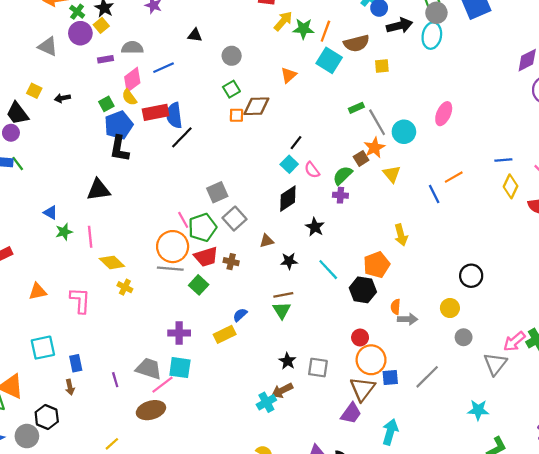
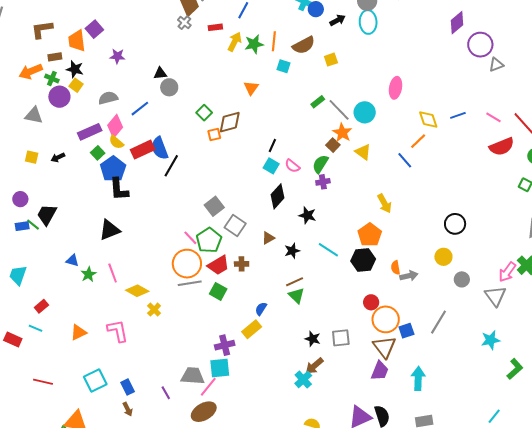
black arrow: (400, 26) -> (338, 20), size x0.7
gray circle: (232, 56) -> (169, 87), moved
purple rectangle: (105, 59) -> (90, 132), moved, size x1.6
cyan square: (329, 60) -> (283, 66), size x0.6
black trapezoid: (17, 113) -> (47, 215), moved, turned 80
yellow diamond: (511, 186) -> (428, 120), moved, turned -30
yellow cross: (125, 287) -> (154, 310), turned 32
purple cross: (179, 333) -> (225, 345), moved

